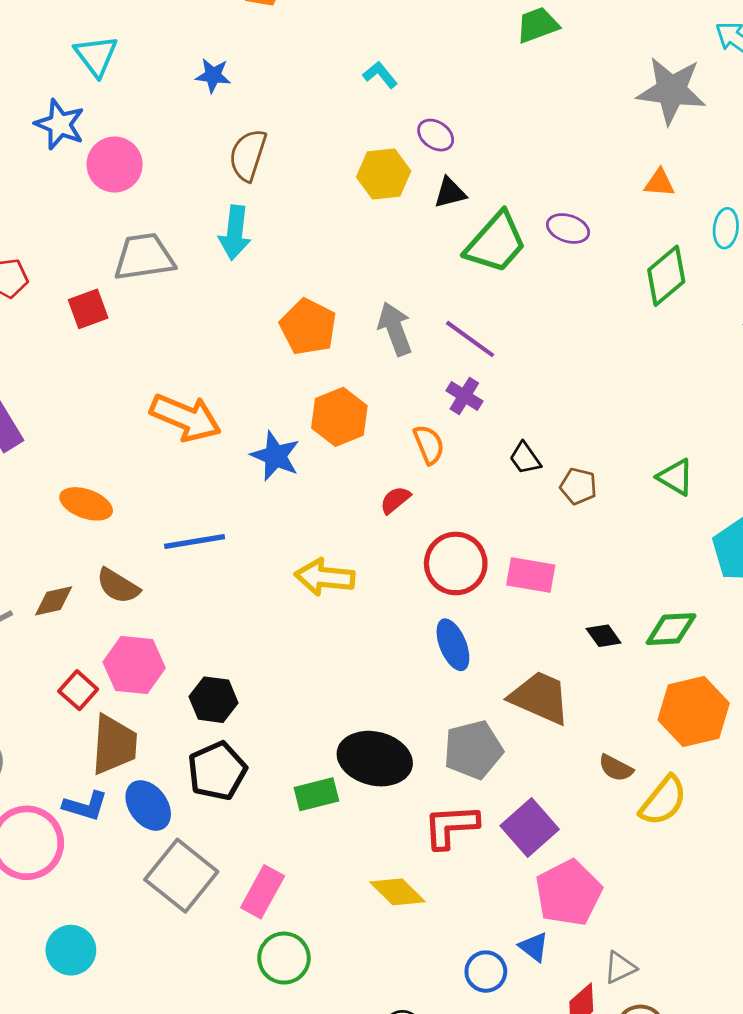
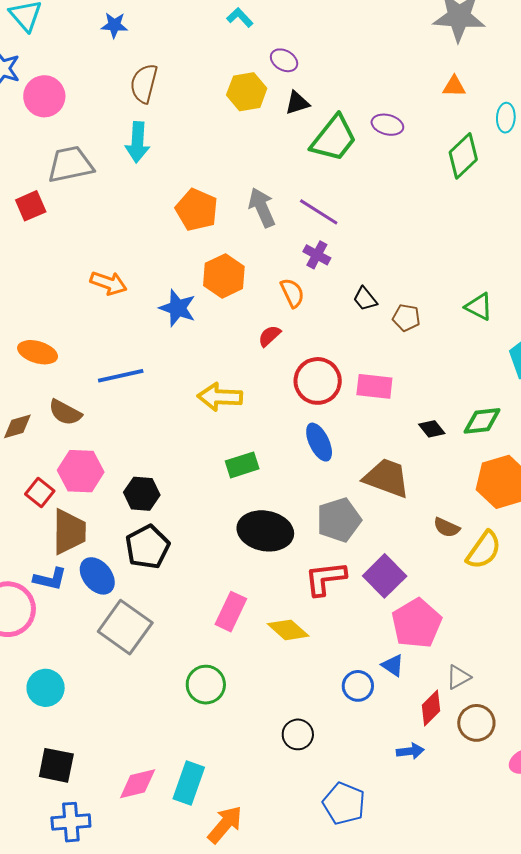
orange arrow: (186, 418) -> (109, 283), size x0.7
green rectangle: (316, 794) -> (242, 465), moved
pink rectangle: (263, 892) -> (231, 612), moved

